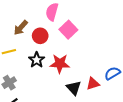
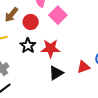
black triangle: (74, 88) -> (56, 73), moved, turned 42

